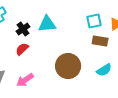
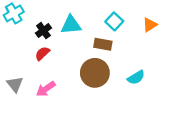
cyan square: (94, 21) -> (114, 21), moved, turned -35
brown rectangle: (100, 41) -> (103, 44), moved

